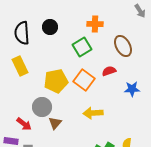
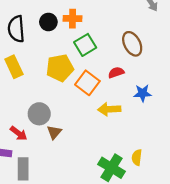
orange cross: (95, 24) -> (73, 19), moved
yellow pentagon: (56, 81) -> (60, 68), moved
yellow arrow: (93, 113) -> (109, 109), moved

